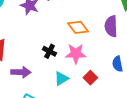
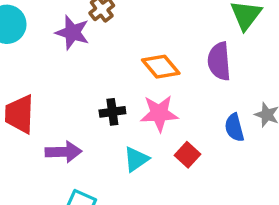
black cross: (50, 51) -> (112, 112), turned -32

